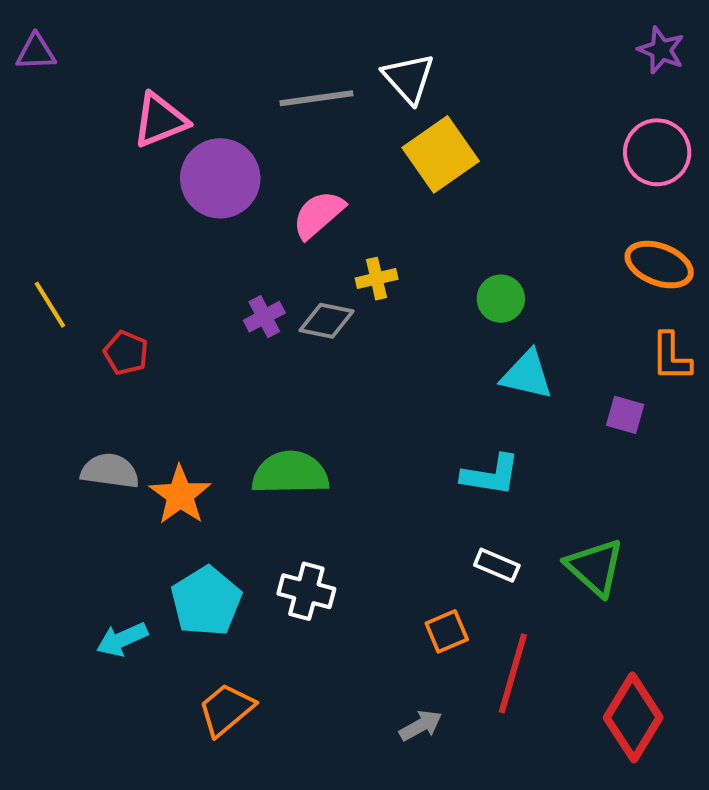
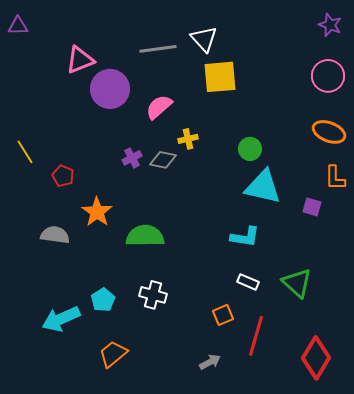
yellow square: (441, 154) -> (220, 77), turned 30
cyan triangle: (527, 375) -> (263, 187), size x1.4
orange star: (180, 495) -> (97, 212), moved
cyan pentagon: (206, 601) -> (103, 300), size x0.7
cyan arrow: (122, 639) -> (61, 319), size x1.5

